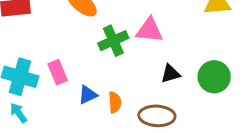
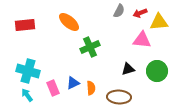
pink triangle: (149, 30) -> (142, 40), moved
pink rectangle: (58, 72) -> (53, 88), moved

